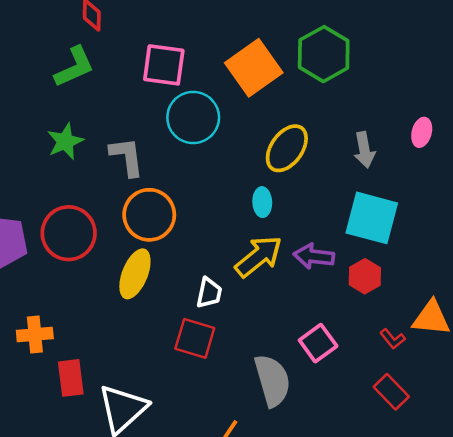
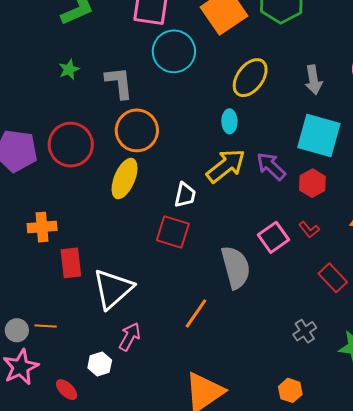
green star: (65, 141) -> (69, 69), size x0.7
purple arrow: (314, 256) -> (271, 166), turned 36
red L-shape: (393, 339) -> (309, 230), moved

